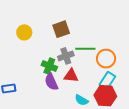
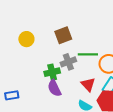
green cross: (49, 66) -> (52, 72), turned -35
red triangle: (71, 76) -> (88, 84), moved, turned 42

